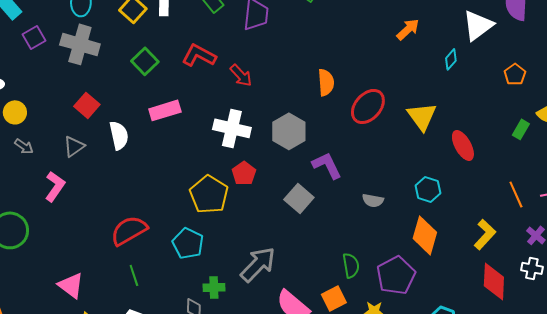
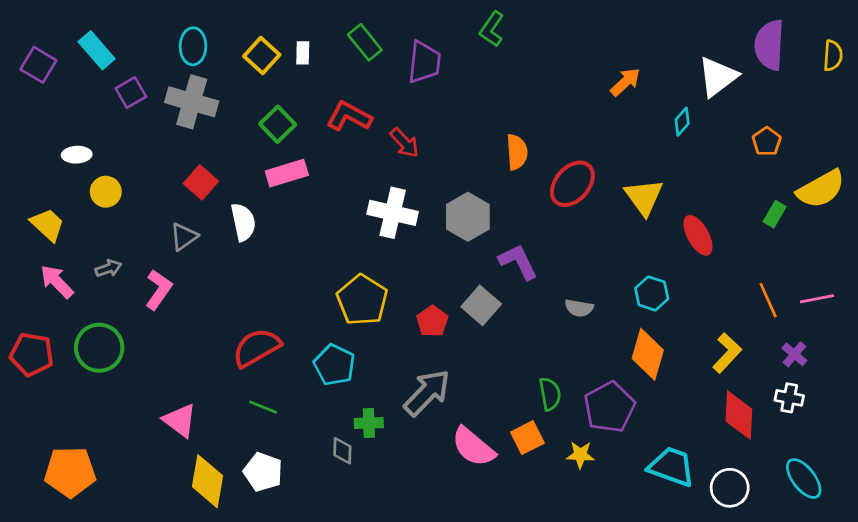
pink rectangle: (165, 110) -> (287, 173), moved
gray arrow: (24, 146) -> (108, 268), moved, turned -54
red pentagon: (244, 173) -> (432, 321), moved
green line: (134, 275) -> (263, 407), turned -50

